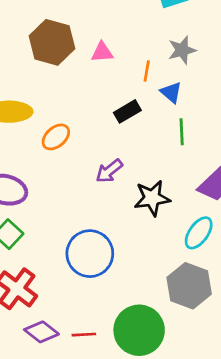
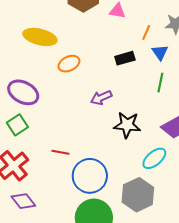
blue circle: (90, 254) -> (90, 176), moved
red line: (84, 335) -> (60, 152), moved

